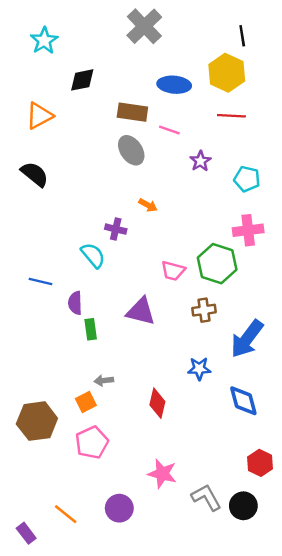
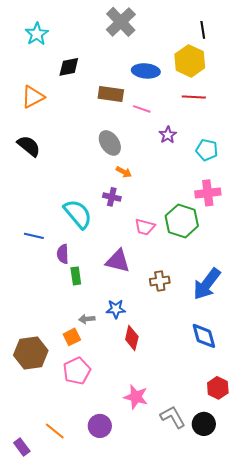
gray ellipse: (131, 150) -> (110, 143), moved
purple cross: (116, 229) -> (112, 197), moved
cyan semicircle: (93, 255) -> (78, 214), size x1.4
brown cross: (204, 310) -> (160, 281), moved
blue star: (199, 369) -> (116, 309), moved

